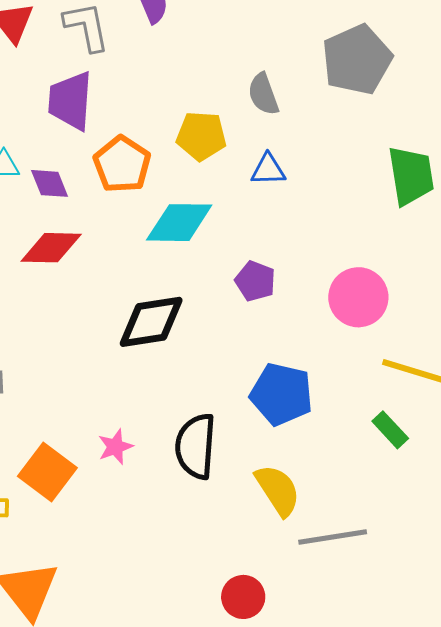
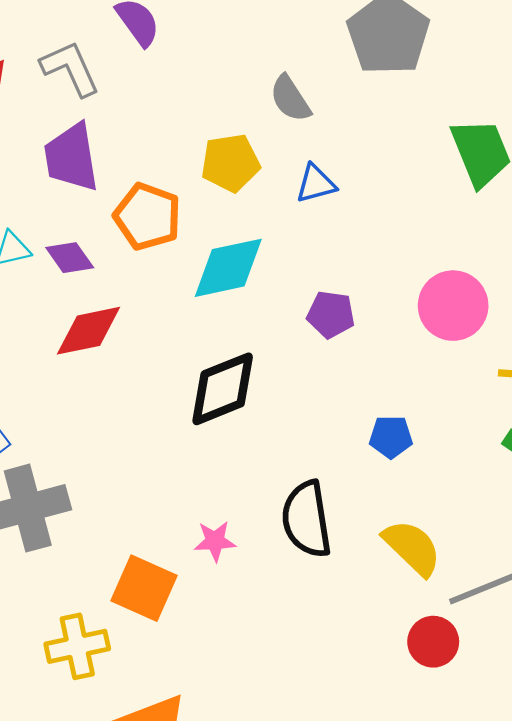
blue pentagon: (281, 394) -> (391, 437), size x0.6
pink star: (115, 447) -> (215, 541), turned 30
red circle: (243, 597) -> (433, 642), moved

